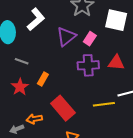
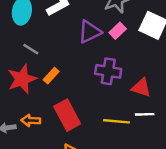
pink rectangle: (90, 39) -> (118, 31), moved
red triangle: (116, 63) -> (141, 88), moved
red star: (20, 87) -> (22, 79), size x1.4

